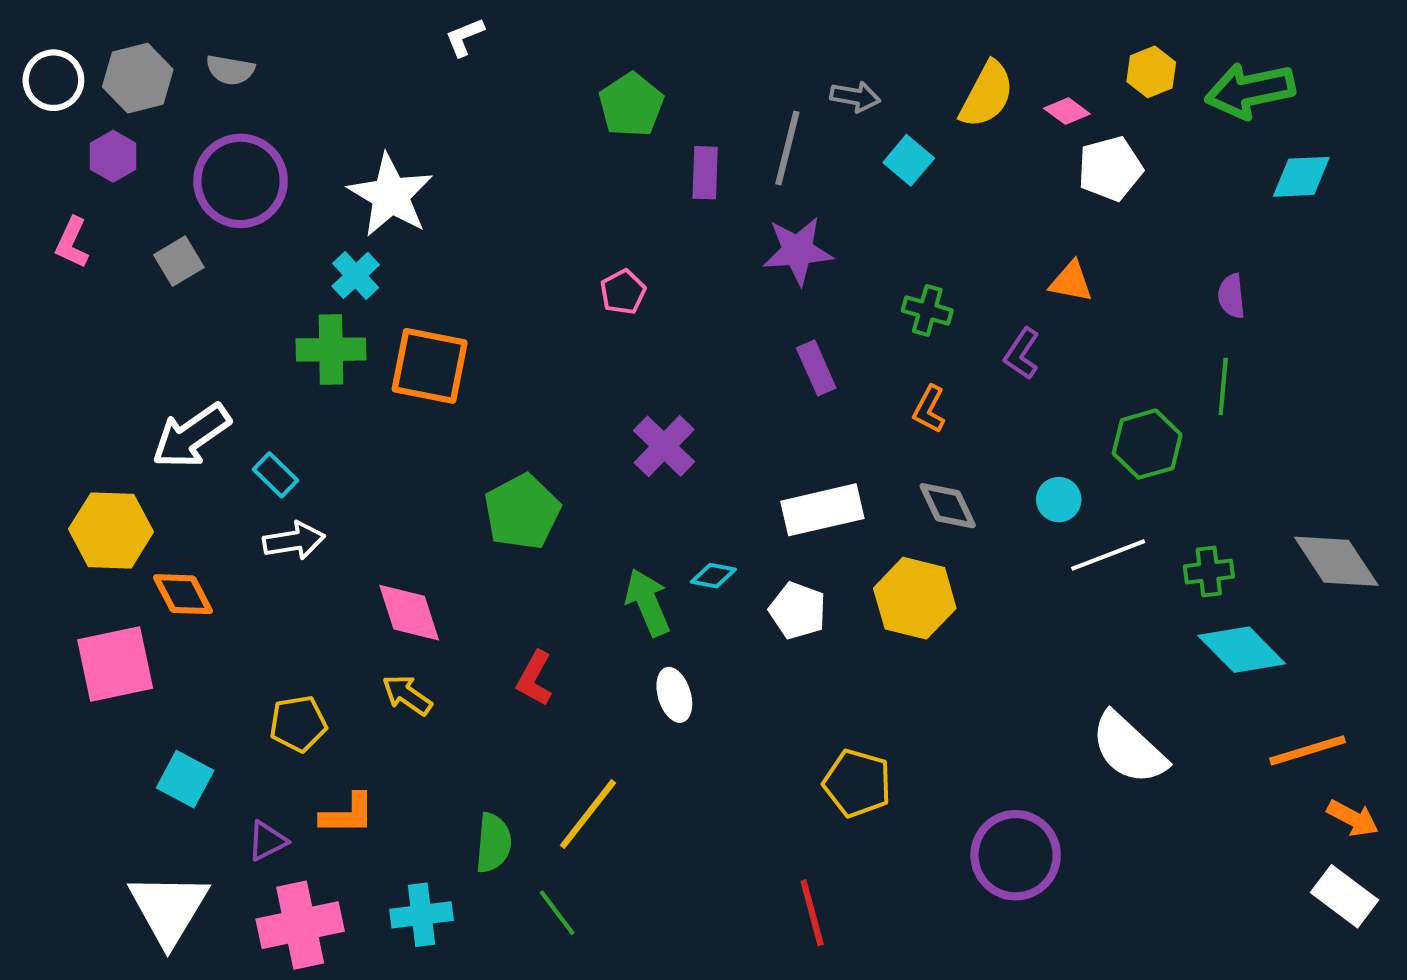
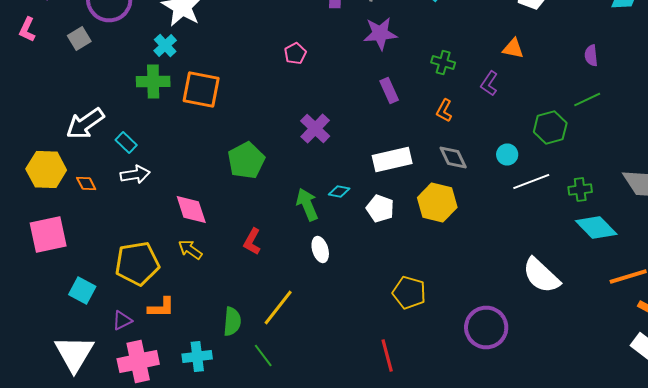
green line: (1223, 386) -> (587, 100), turned 60
orange diamond: (183, 594) -> (86, 184), moved, size x0.7
yellow pentagon: (298, 724) -> (137, 264), size x1.6

